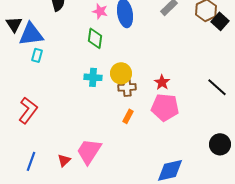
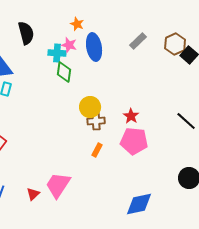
cyan cross: (93, 77) -> (57, 53), moved

